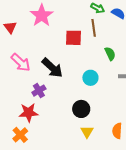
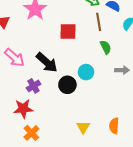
brown line: (94, 28) -> (99, 22), moved
black circle: (81, 109) -> (67, 85), moved
orange cross: (20, 135) -> (31, 133), moved

